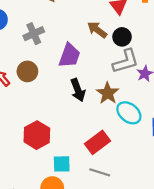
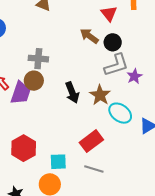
gray cross: (34, 34) -> (38, 59), moved, turned 30
purple trapezoid: (69, 55) -> (21, 93), moved
brown circle: (27, 71) -> (34, 81), moved
red hexagon: (37, 135) -> (24, 148), moved

